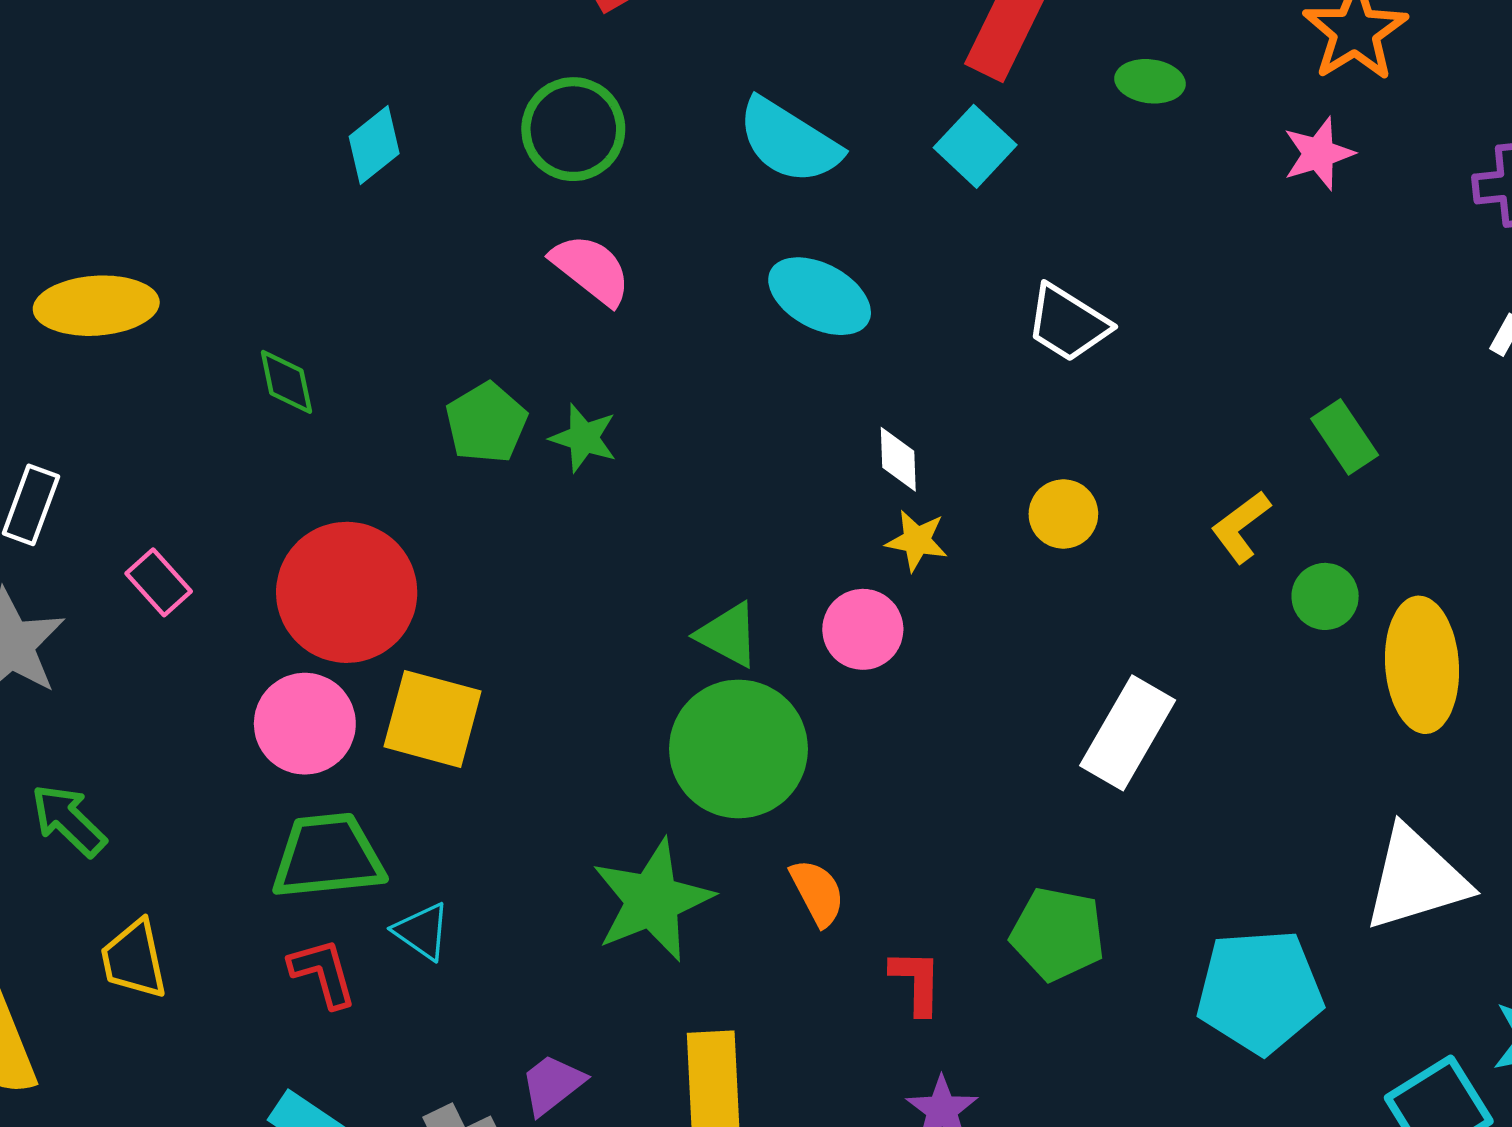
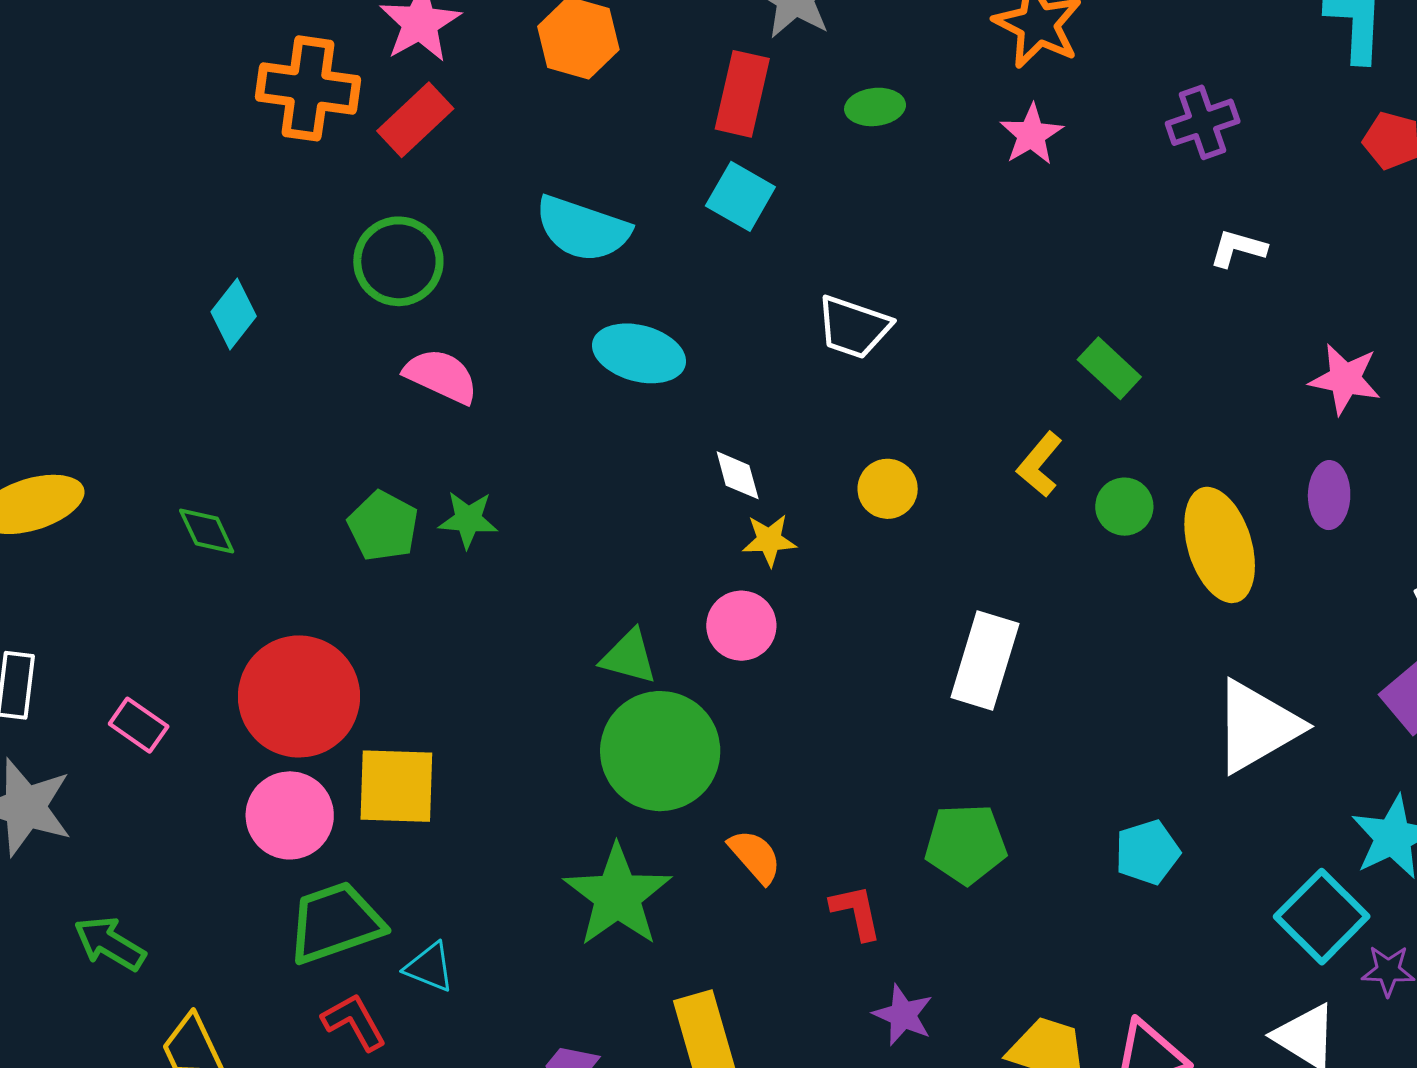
cyan pentagon: (1260, 991) -> (1147, 852), size x0.6

